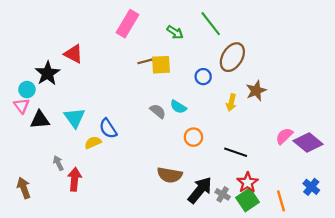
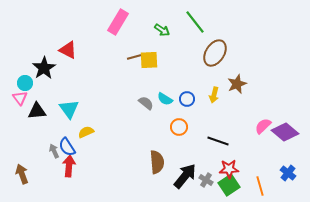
blue circle: (203, 77) -> (187, 99), moved
blue semicircle: (108, 128) -> (67, 147), moved
brown semicircle: (170, 175) -> (157, 162), turned -105
red star: (248, 183) -> (229, 169), turned 30

